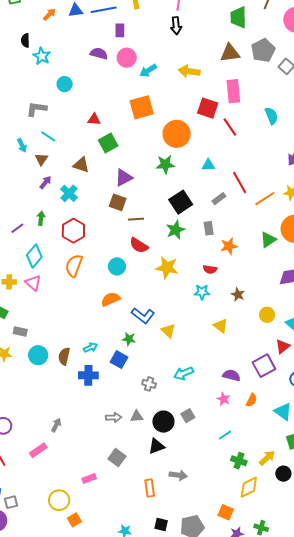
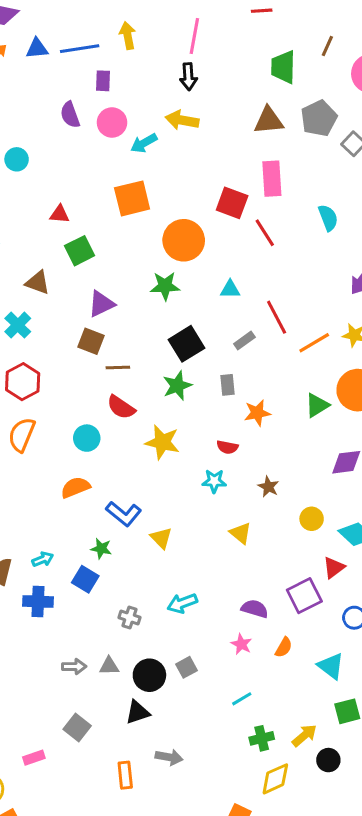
purple semicircle: (99, 53) -> (70, 115), turned -126
yellow arrow: (189, 71) -> (182, 120), moved
green cross: (239, 461) -> (262, 738), turned -35

